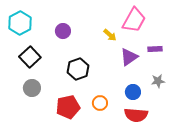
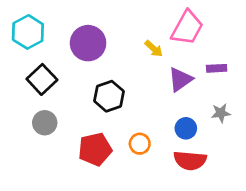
purple circle: (63, 31) -> (88, 43), size x1.6

